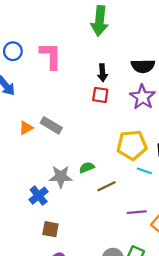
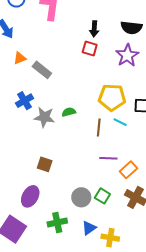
orange triangle: (26, 128) -> (20, 58), moved
brown line: (107, 186) -> (99, 127), moved, turned -66
blue cross: (39, 196) -> (25, 101), moved
brown square: (50, 229) -> (45, 164), moved

